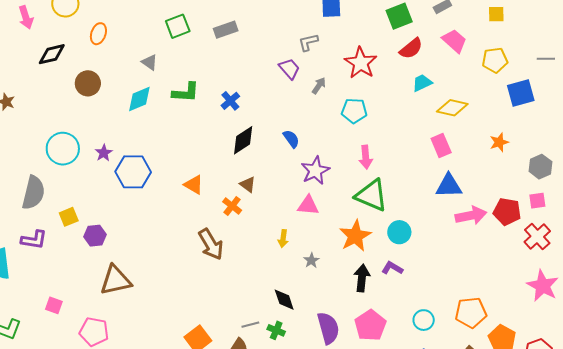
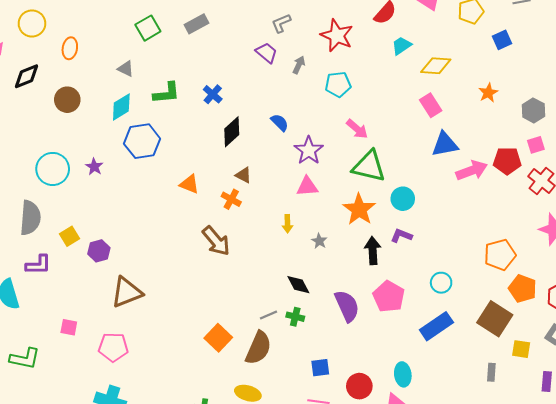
blue square: (521, 93) -> (502, 40), size x0.7
pink arrow: (366, 157) -> (357, 129), turned -35
blue hexagon: (133, 172) -> (142, 141), moved
orange pentagon: (471, 313) -> (500, 255), moved

